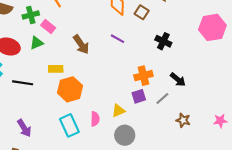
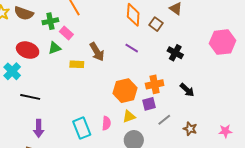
yellow rectangle: (56, 69) -> (77, 64), moved
black line: (23, 83) -> (30, 97), moved
orange hexagon: (70, 89) -> (125, 91), moved
gray line: (162, 99) -> (164, 120), moved
purple arrow: (24, 128) -> (39, 128), turned 30

